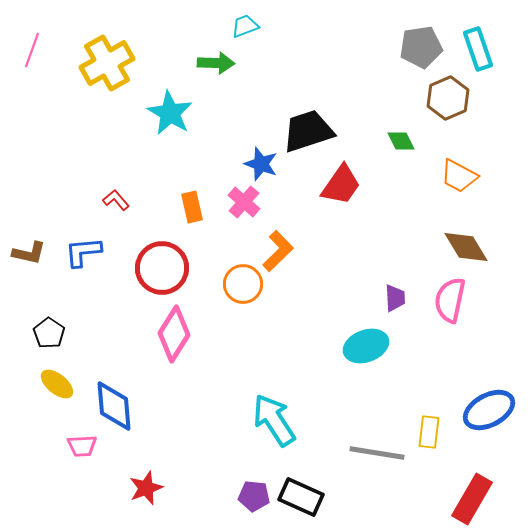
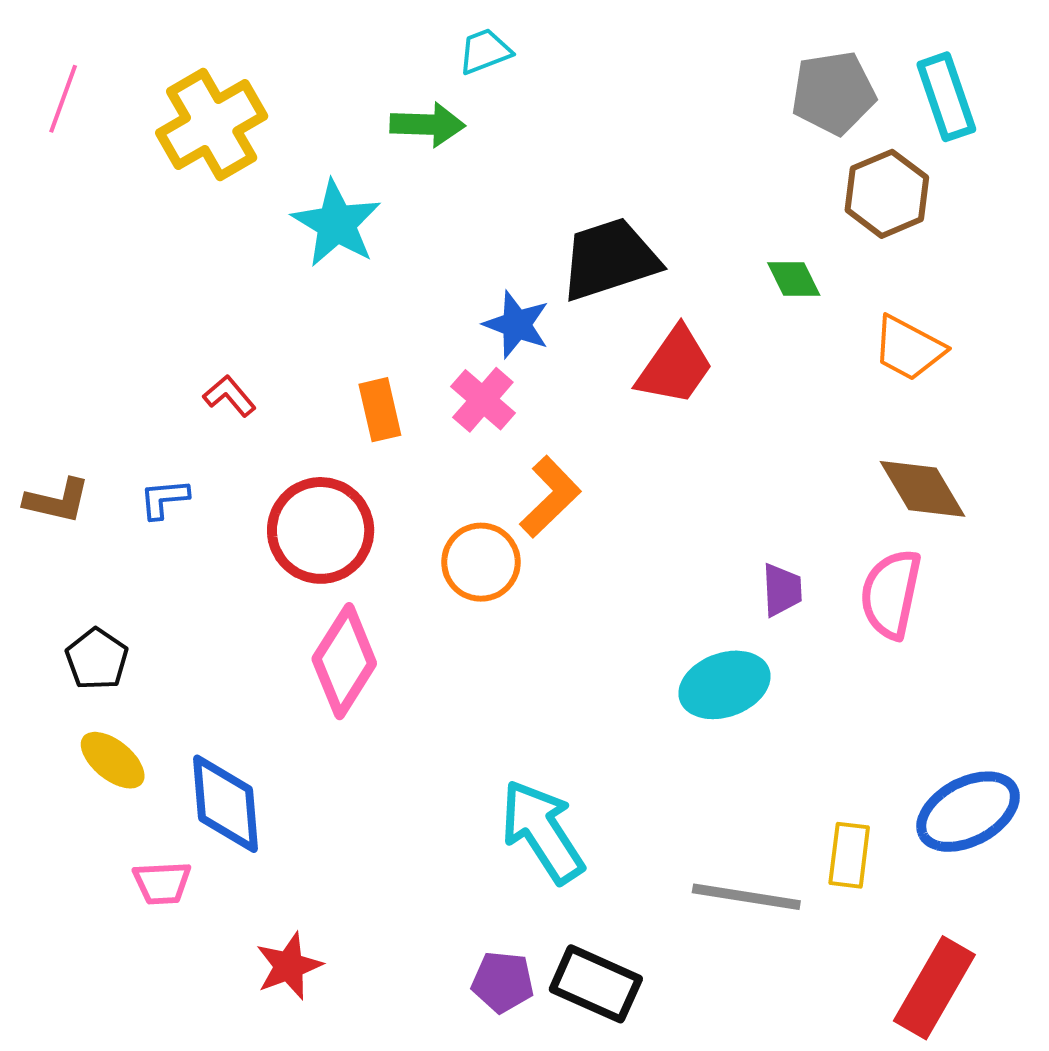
blue L-shape: (83, 252) -> (164, 499), size x0.7

